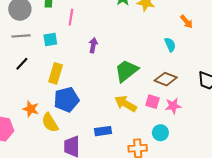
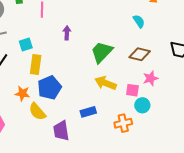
cyan square: (50, 39) -> (26, 44), moved
pink square: (153, 102) -> (132, 90), moved
orange star: (31, 109) -> (22, 93), moved

